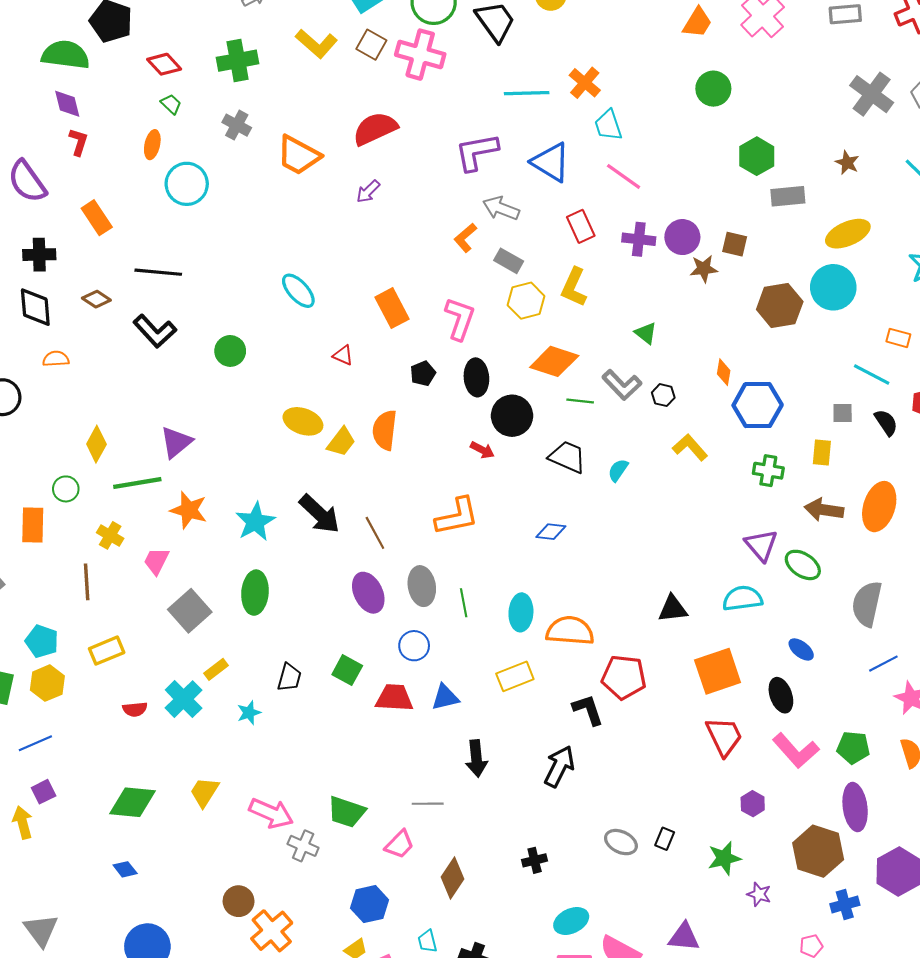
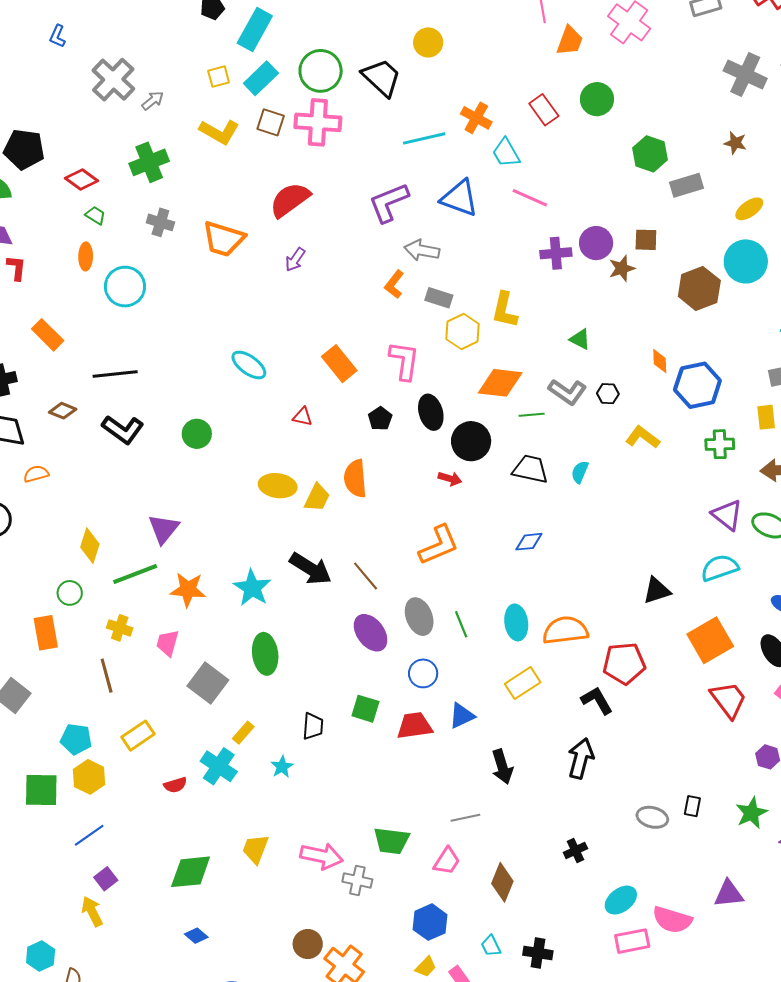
red rectangle: (581, 226) -> (544, 110), moved
yellow ellipse: (848, 234) -> (749, 209), size x0.7

